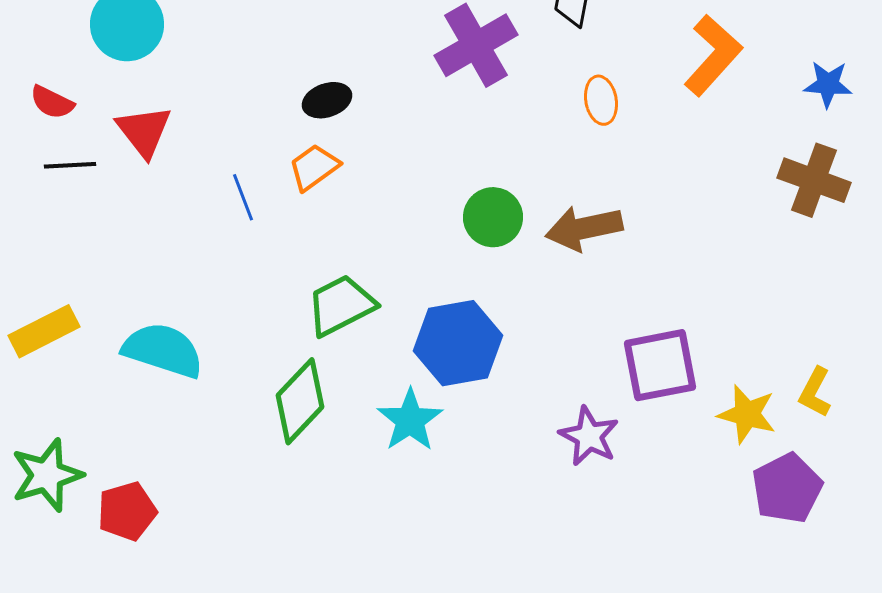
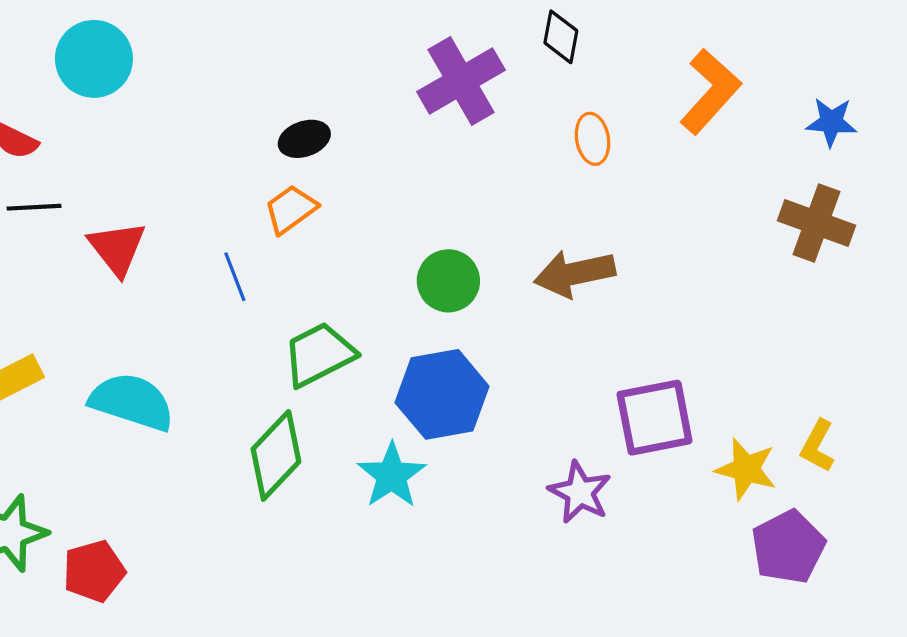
red triangle: (144, 131) -> (117, 248), moved
blue line: (243, 197) -> (235, 277), moved
green circle: (493, 217) -> (448, 281), moved

